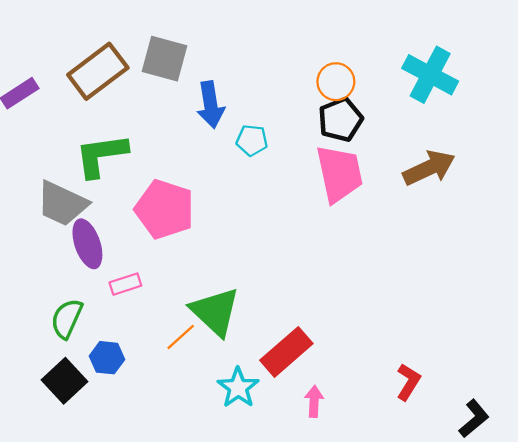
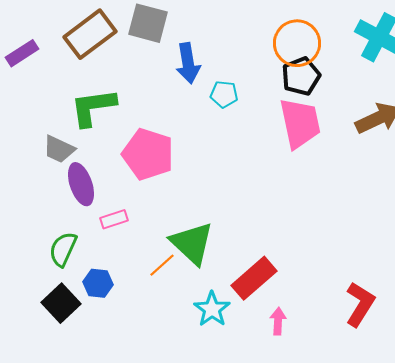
orange circle: (336, 82) -> (297, 43), size x1.4
gray trapezoid: (62, 204) -> (59, 149), size x0.7
red L-shape: (408, 382) -> (360, 304), size x1.4

